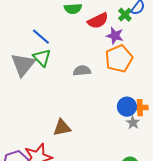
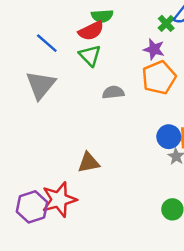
red semicircle: (98, 21) -> (91, 31), moved
blue line: (41, 37) -> (47, 43), moved
green triangle: (42, 58) -> (90, 55), moved

